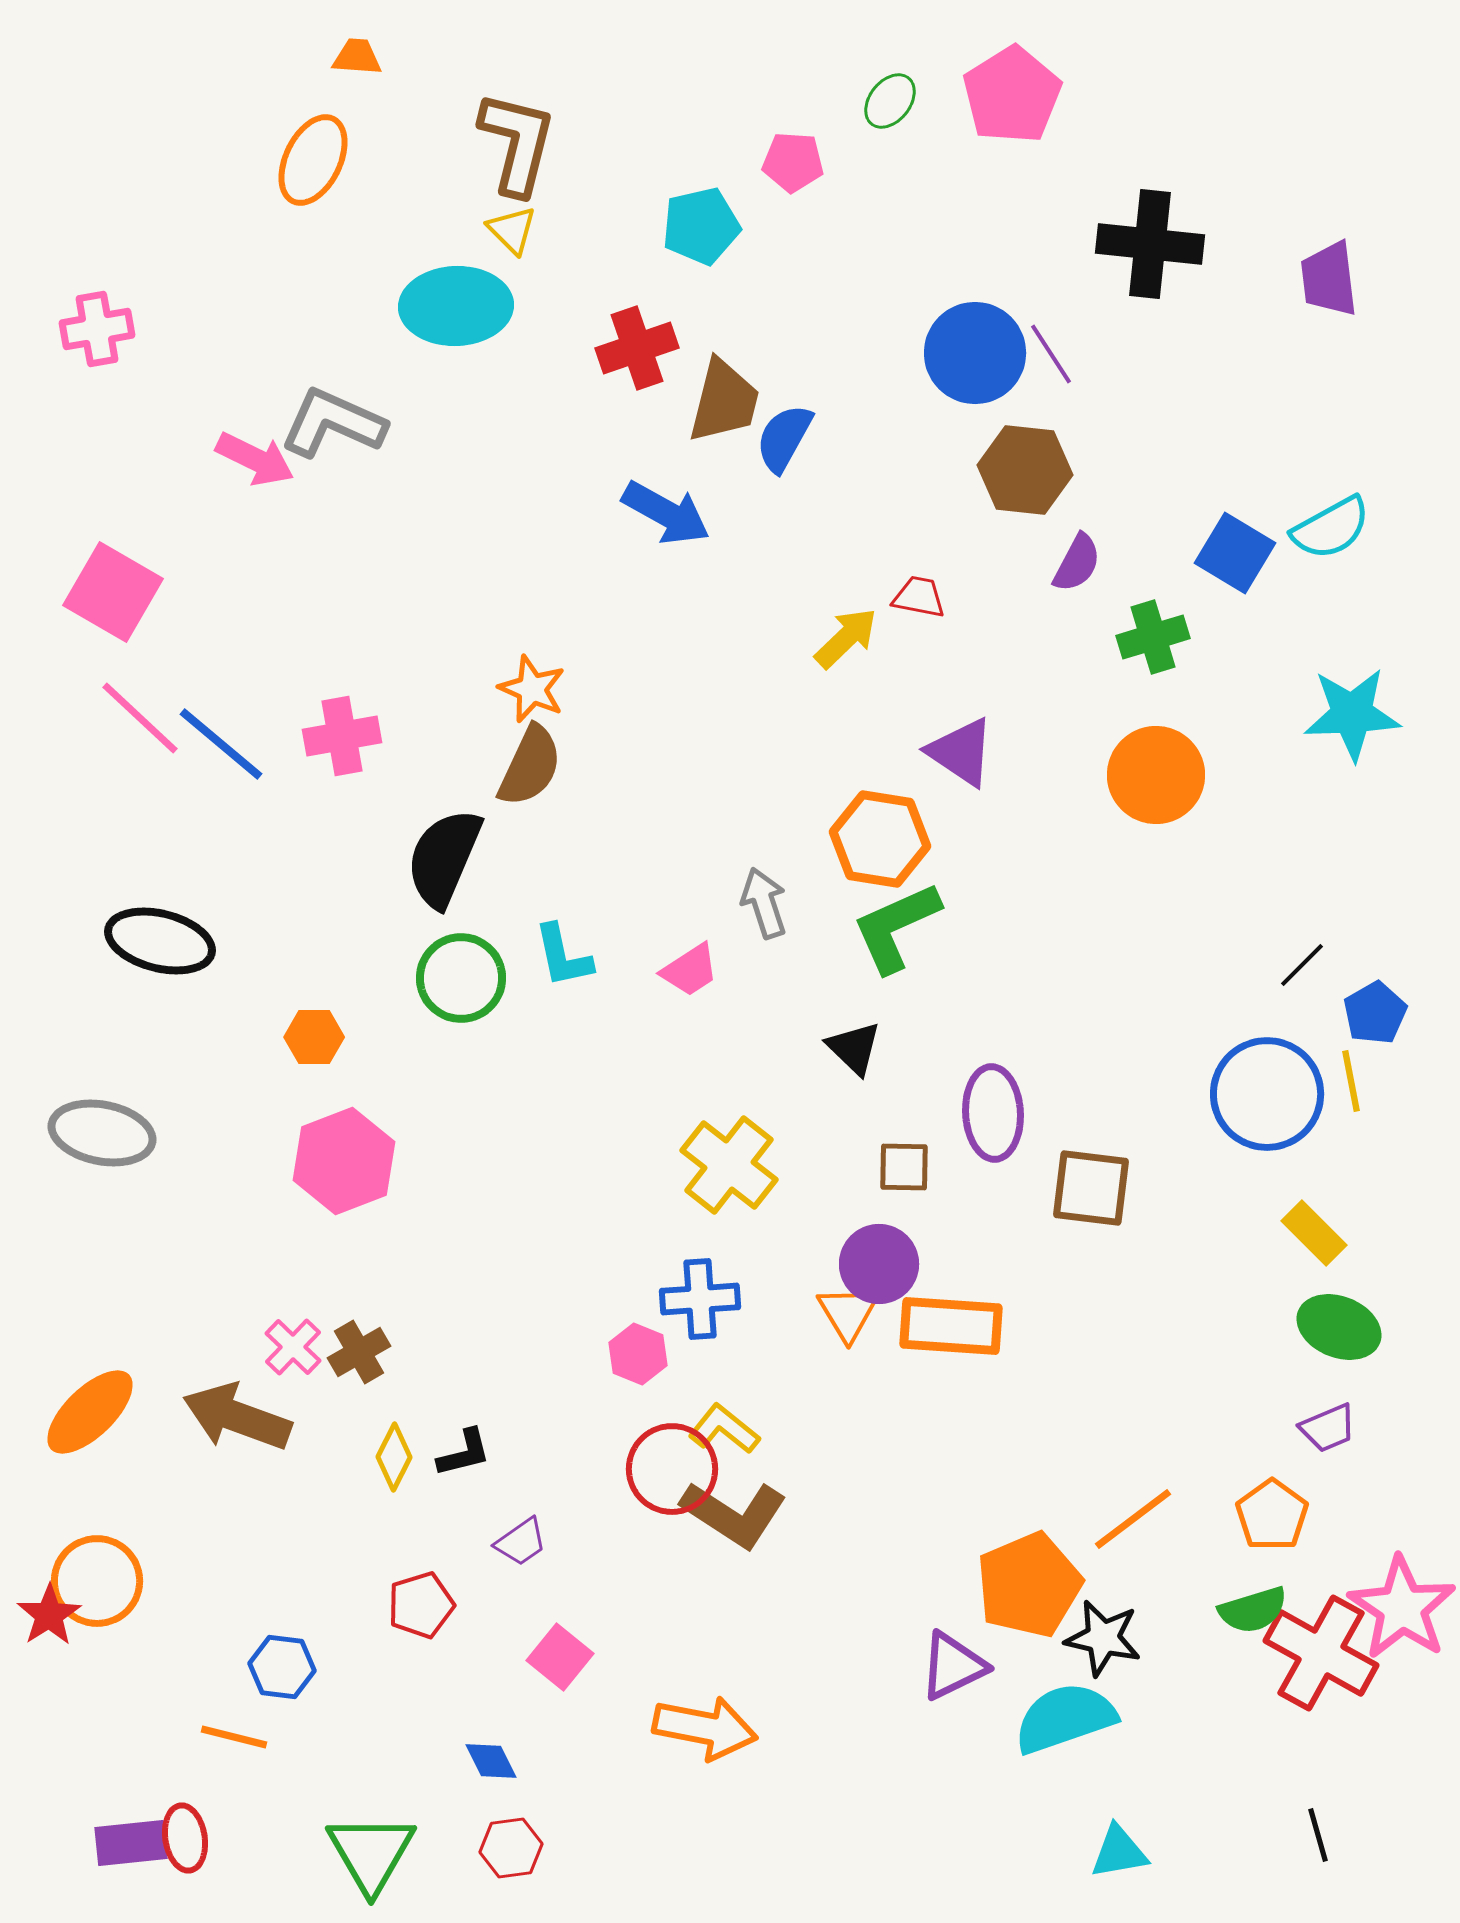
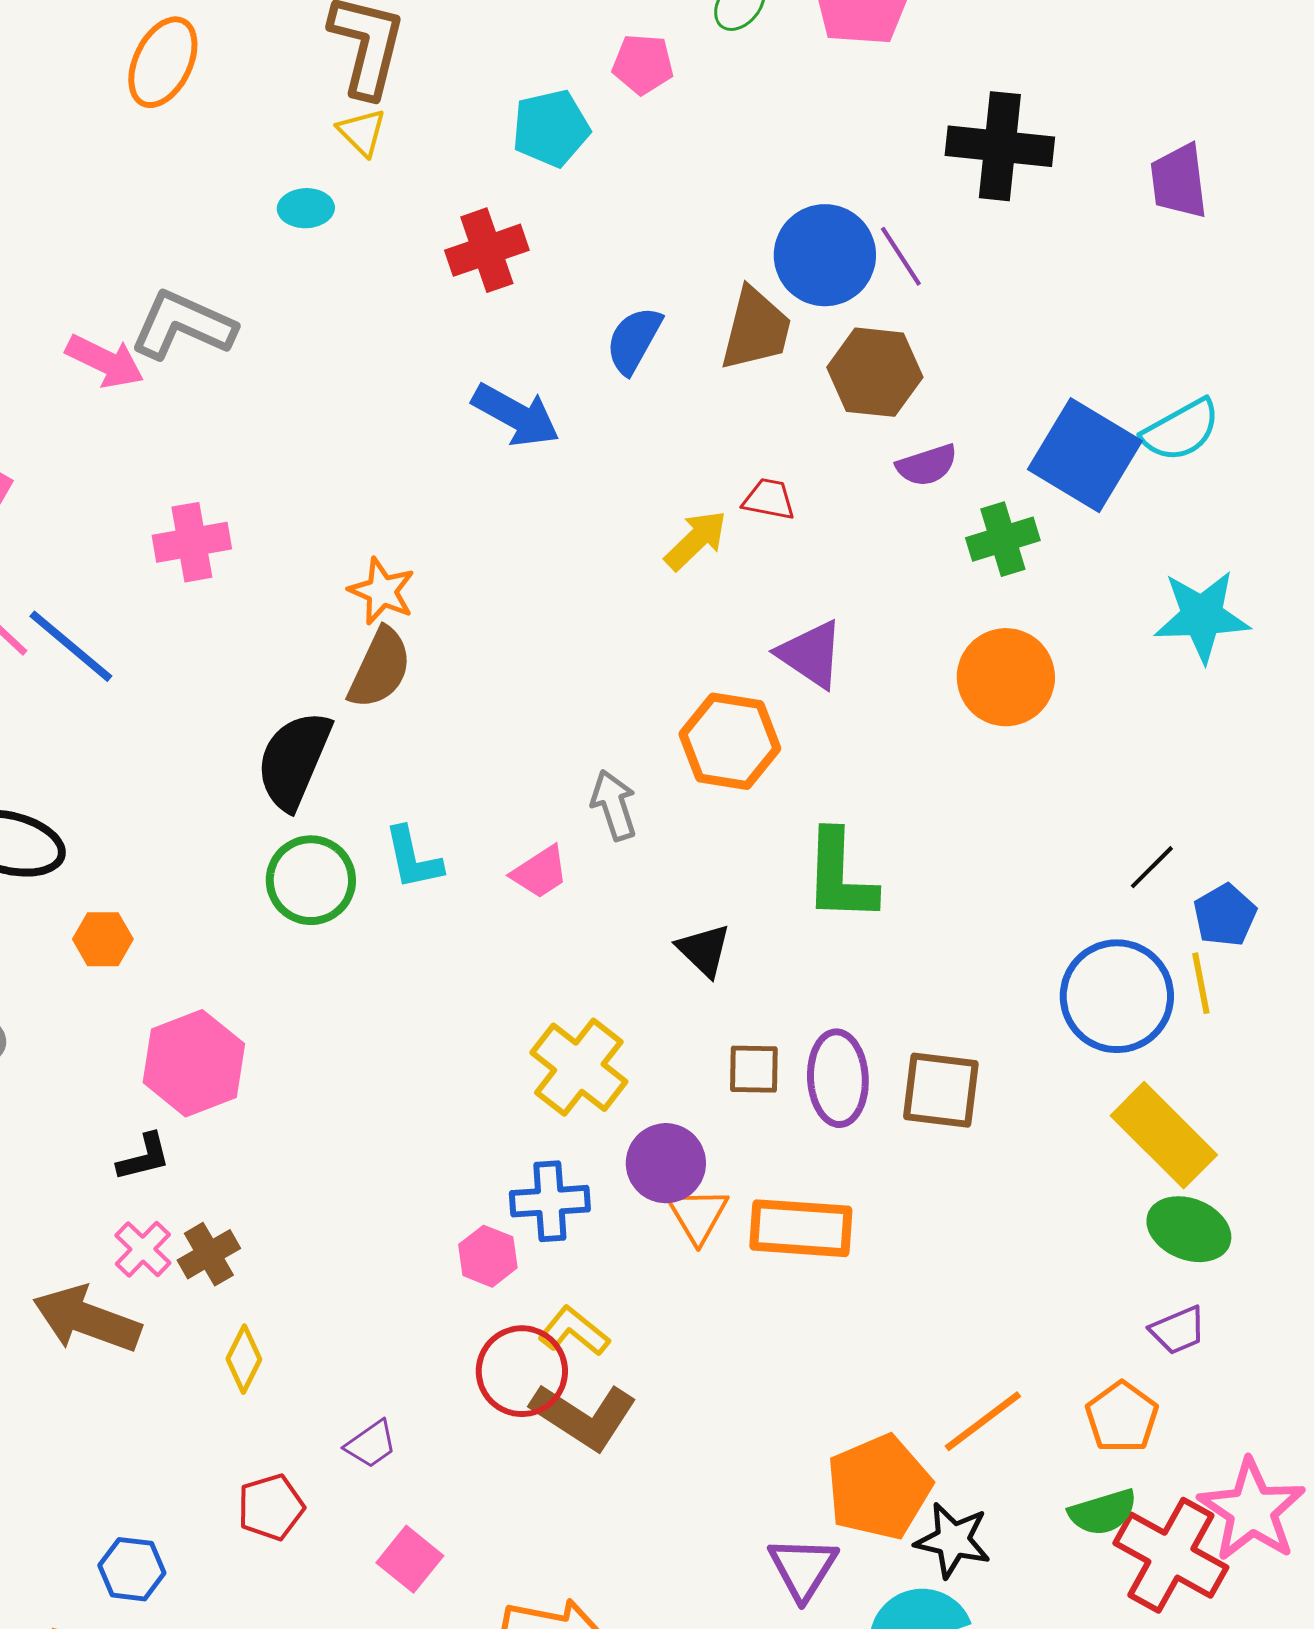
cyan ellipse: (456, 306) -> (306, 208), size x0.5
brown trapezoid: (724, 401) -> (756, 329), moved
blue square: (1235, 553) -> (1085, 455), size x1.4
purple semicircle: (1077, 563) -> (927, 465), turned 44
pink cross: (342, 736) -> (192, 542), moved
green L-shape: (896, 927) -> (840, 876), moved, turned -64
orange hexagon: (314, 1037) -> (103, 939), moved
purple ellipse: (993, 1113) -> (838, 1078), moved
yellow rectangle: (1314, 1233) -> (1164, 1135), size x1.6
purple circle: (879, 1264) -> (666, 1163), moved
black L-shape: (464, 1453) -> (144, 1157), moved
purple triangle: (953, 1666) -> (803, 1568), turned -32

